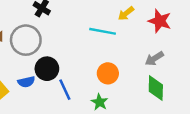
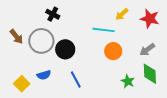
black circle: (47, 69) -> (65, 49), moved
orange circle: (108, 73) -> (113, 51), moved
green star: (100, 102) -> (128, 81), moved

